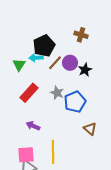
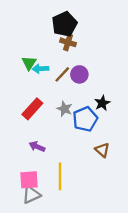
brown cross: (81, 35) -> (68, 42), moved
black pentagon: (44, 46) -> (64, 24), moved
green triangle: (19, 65) -> (29, 63), moved
black star: (85, 70) -> (102, 103), moved

